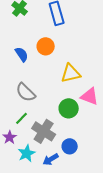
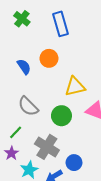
green circle: (69, 108) -> (61, 116), moved
green line: (22, 118) -> (16, 132), moved

